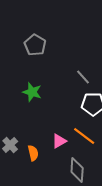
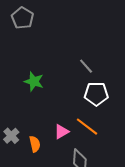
gray pentagon: (35, 45) -> (23, 18), moved

